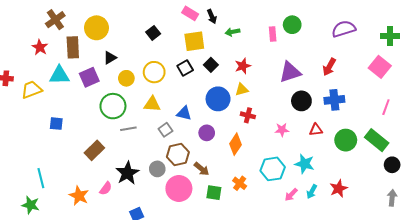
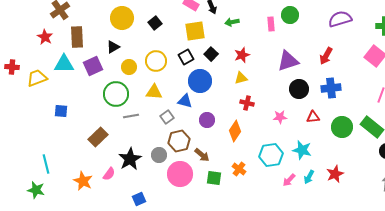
yellow circle: (96, 28) -> (122, 18), moved
blue circle: (218, 99) -> (200, 81), moved

